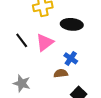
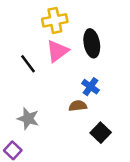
black ellipse: (72, 24) -> (92, 43), turned 75
pink triangle: (45, 42) -> (57, 51), moved

